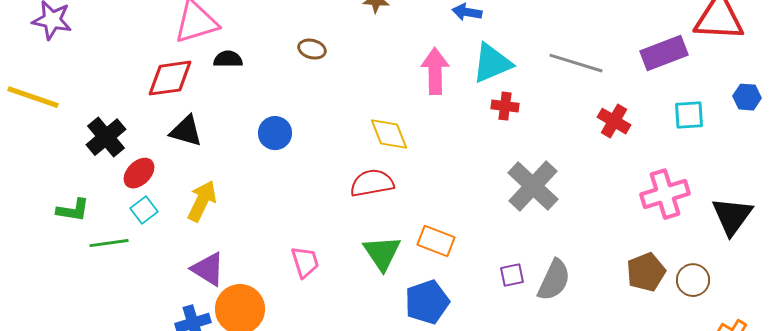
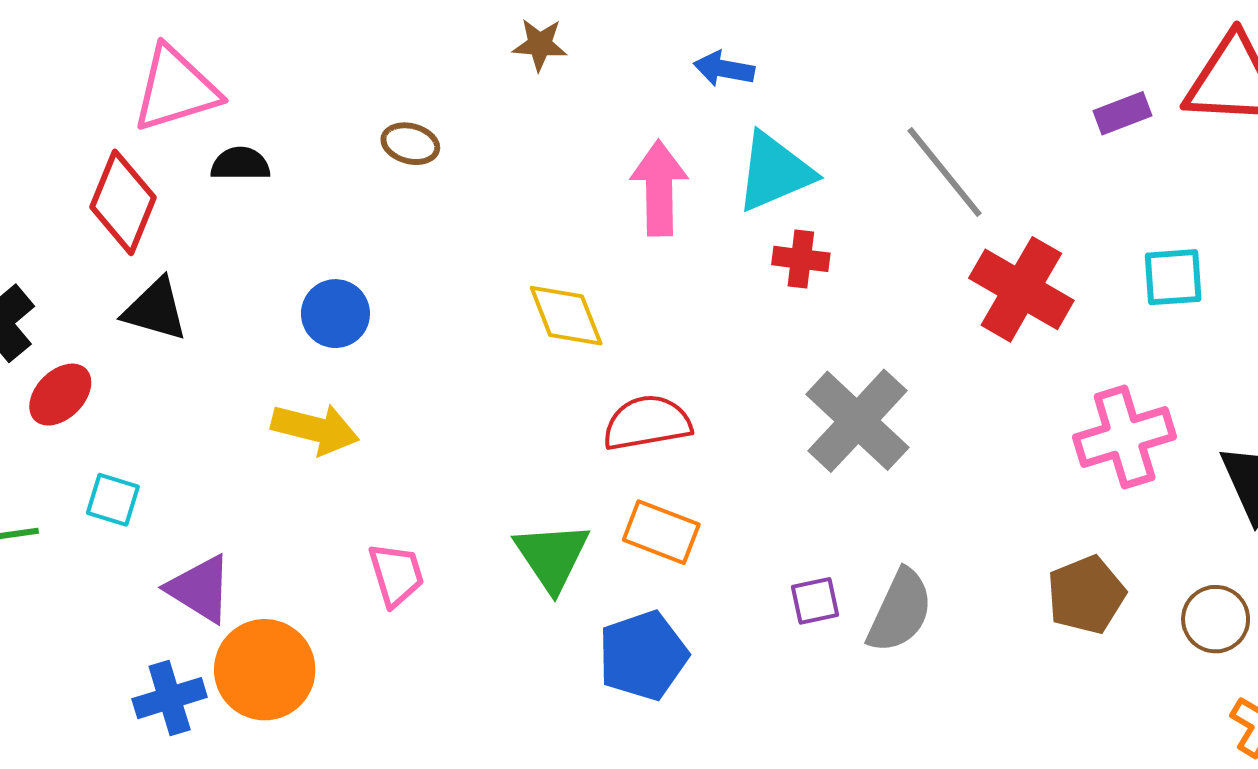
purple rectangle: (664, 53) -> (1123, 113), moved, size x0.6
gray line: (576, 63) -> (944, 172), turned 34
red diamond: (170, 78) -> (123, 202), turned -60
red cross: (614, 121) -> (1021, 289), size x1.5
red semicircle: (372, 183) -> (647, 423), moved
yellow arrow: (202, 201) -> (315, 429), moved, turned 78
cyan square: (144, 210) -> (113, 500), moved, turned -36
brown circle: (693, 280) -> (1216, 619), moved

